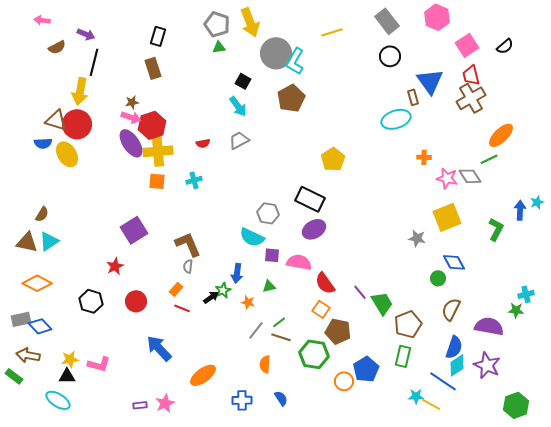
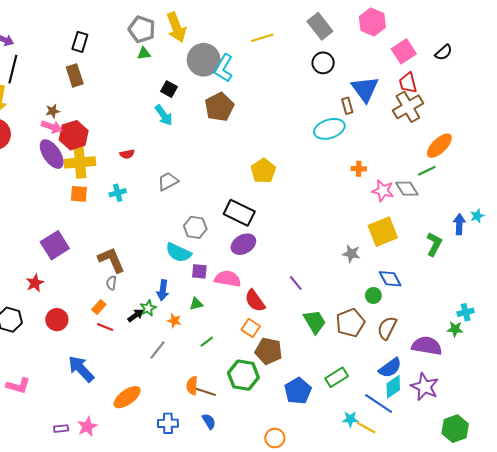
gray trapezoid: (239, 140) -> (168, 181), moved
purple line: (360, 292) -> (296, 283), moved
brown pentagon: (408, 324) -> (350, 323), moved
gray line: (256, 330) -> (157, 350), moved
brown line: (281, 337) -> (206, 392), moved
blue semicircle: (454, 347) -> (390, 368), turned 35
green rectangle: (403, 356) -> (337, 377), turned 45
orange circle: (344, 381) -> (275, 438), moved

